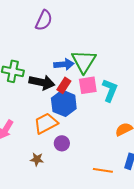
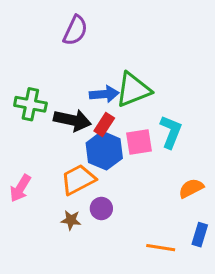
green triangle: (84, 61) -> (133, 90), turned 36
pink square: (88, 85) -> (139, 142), moved
brown star: (37, 159) -> (71, 220), moved

